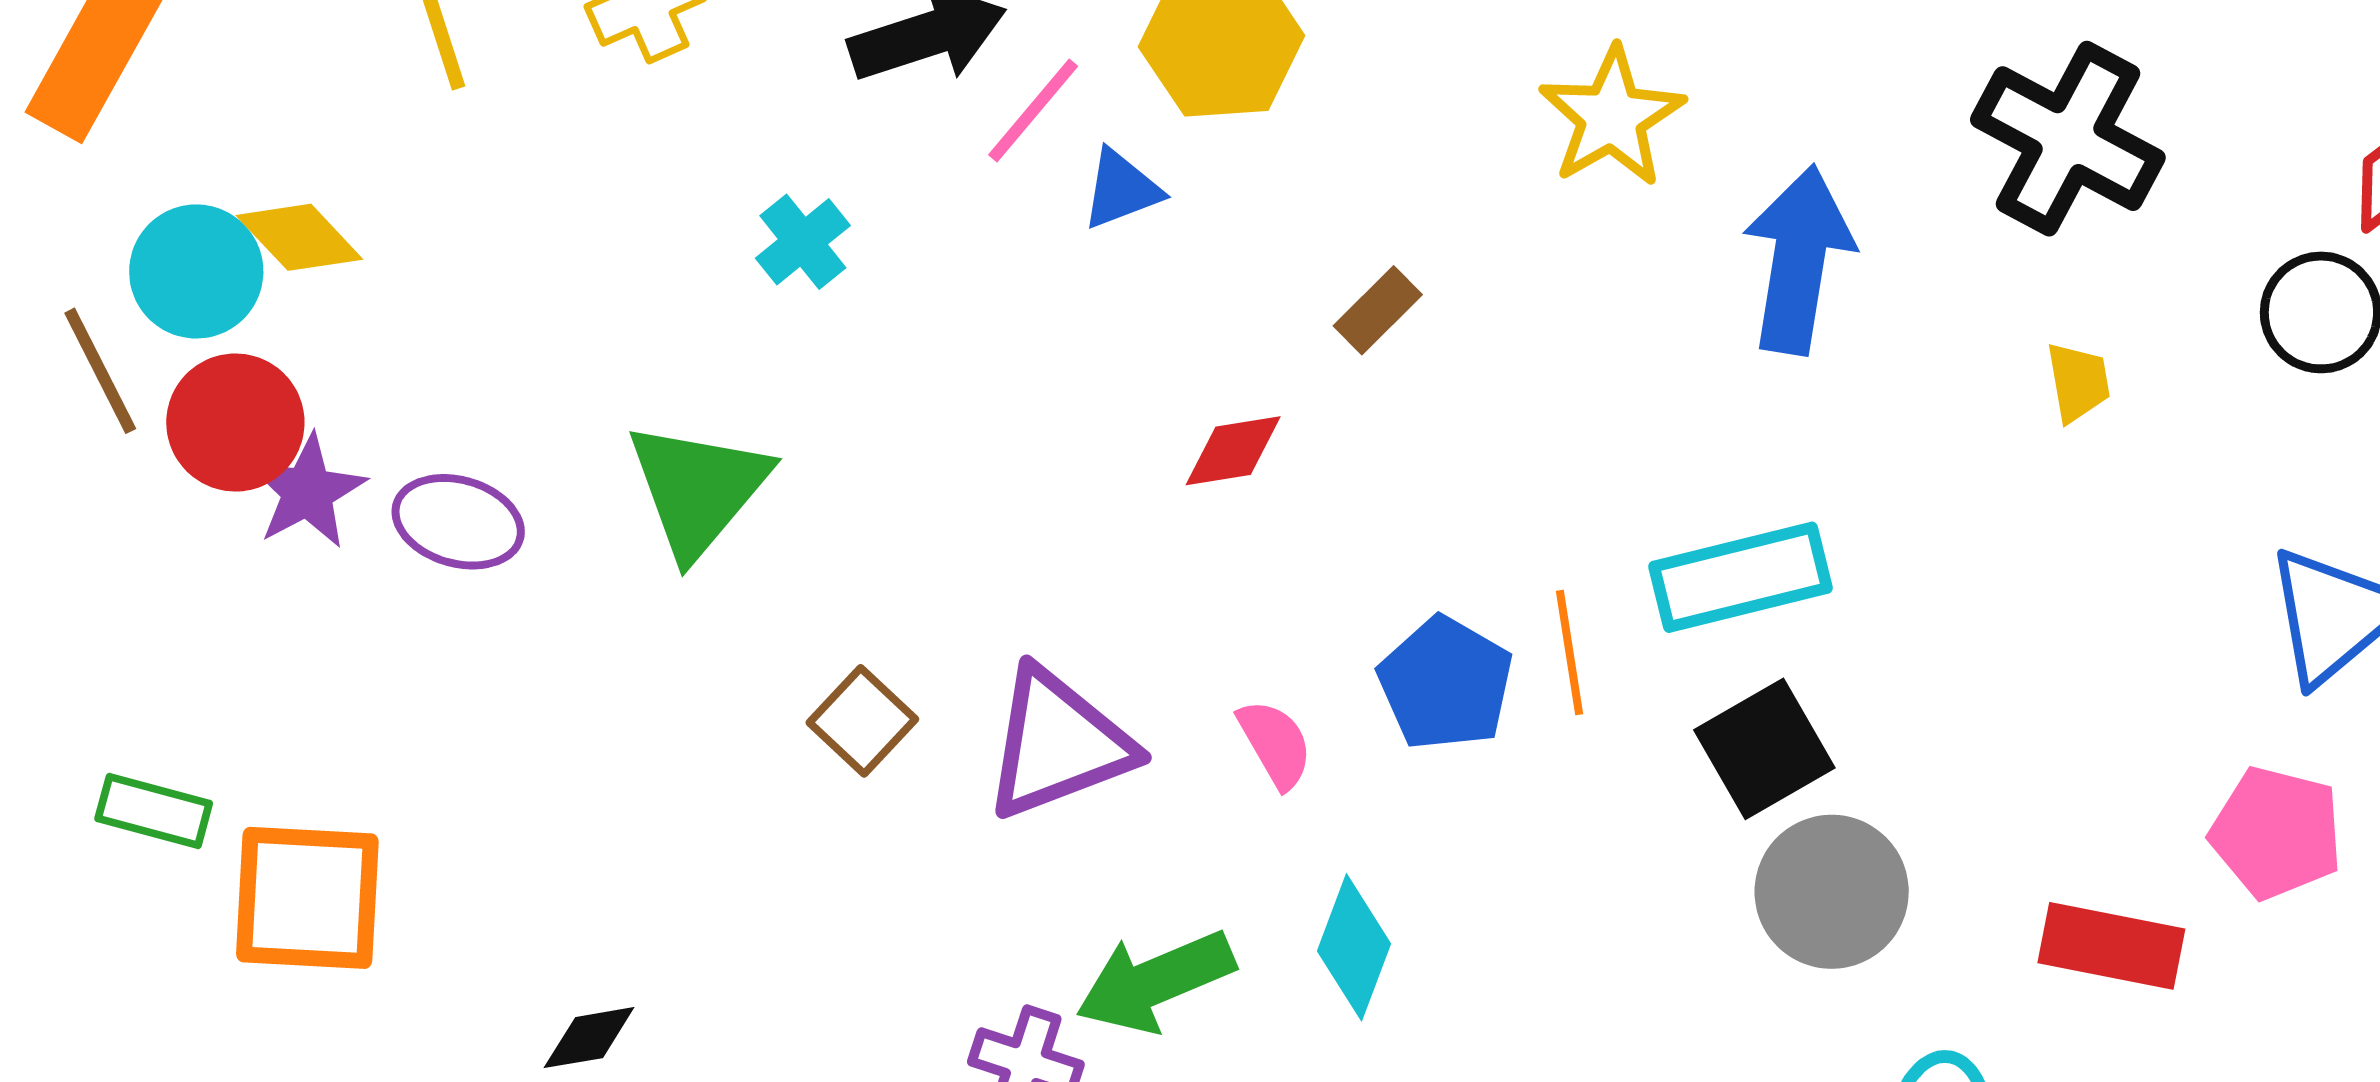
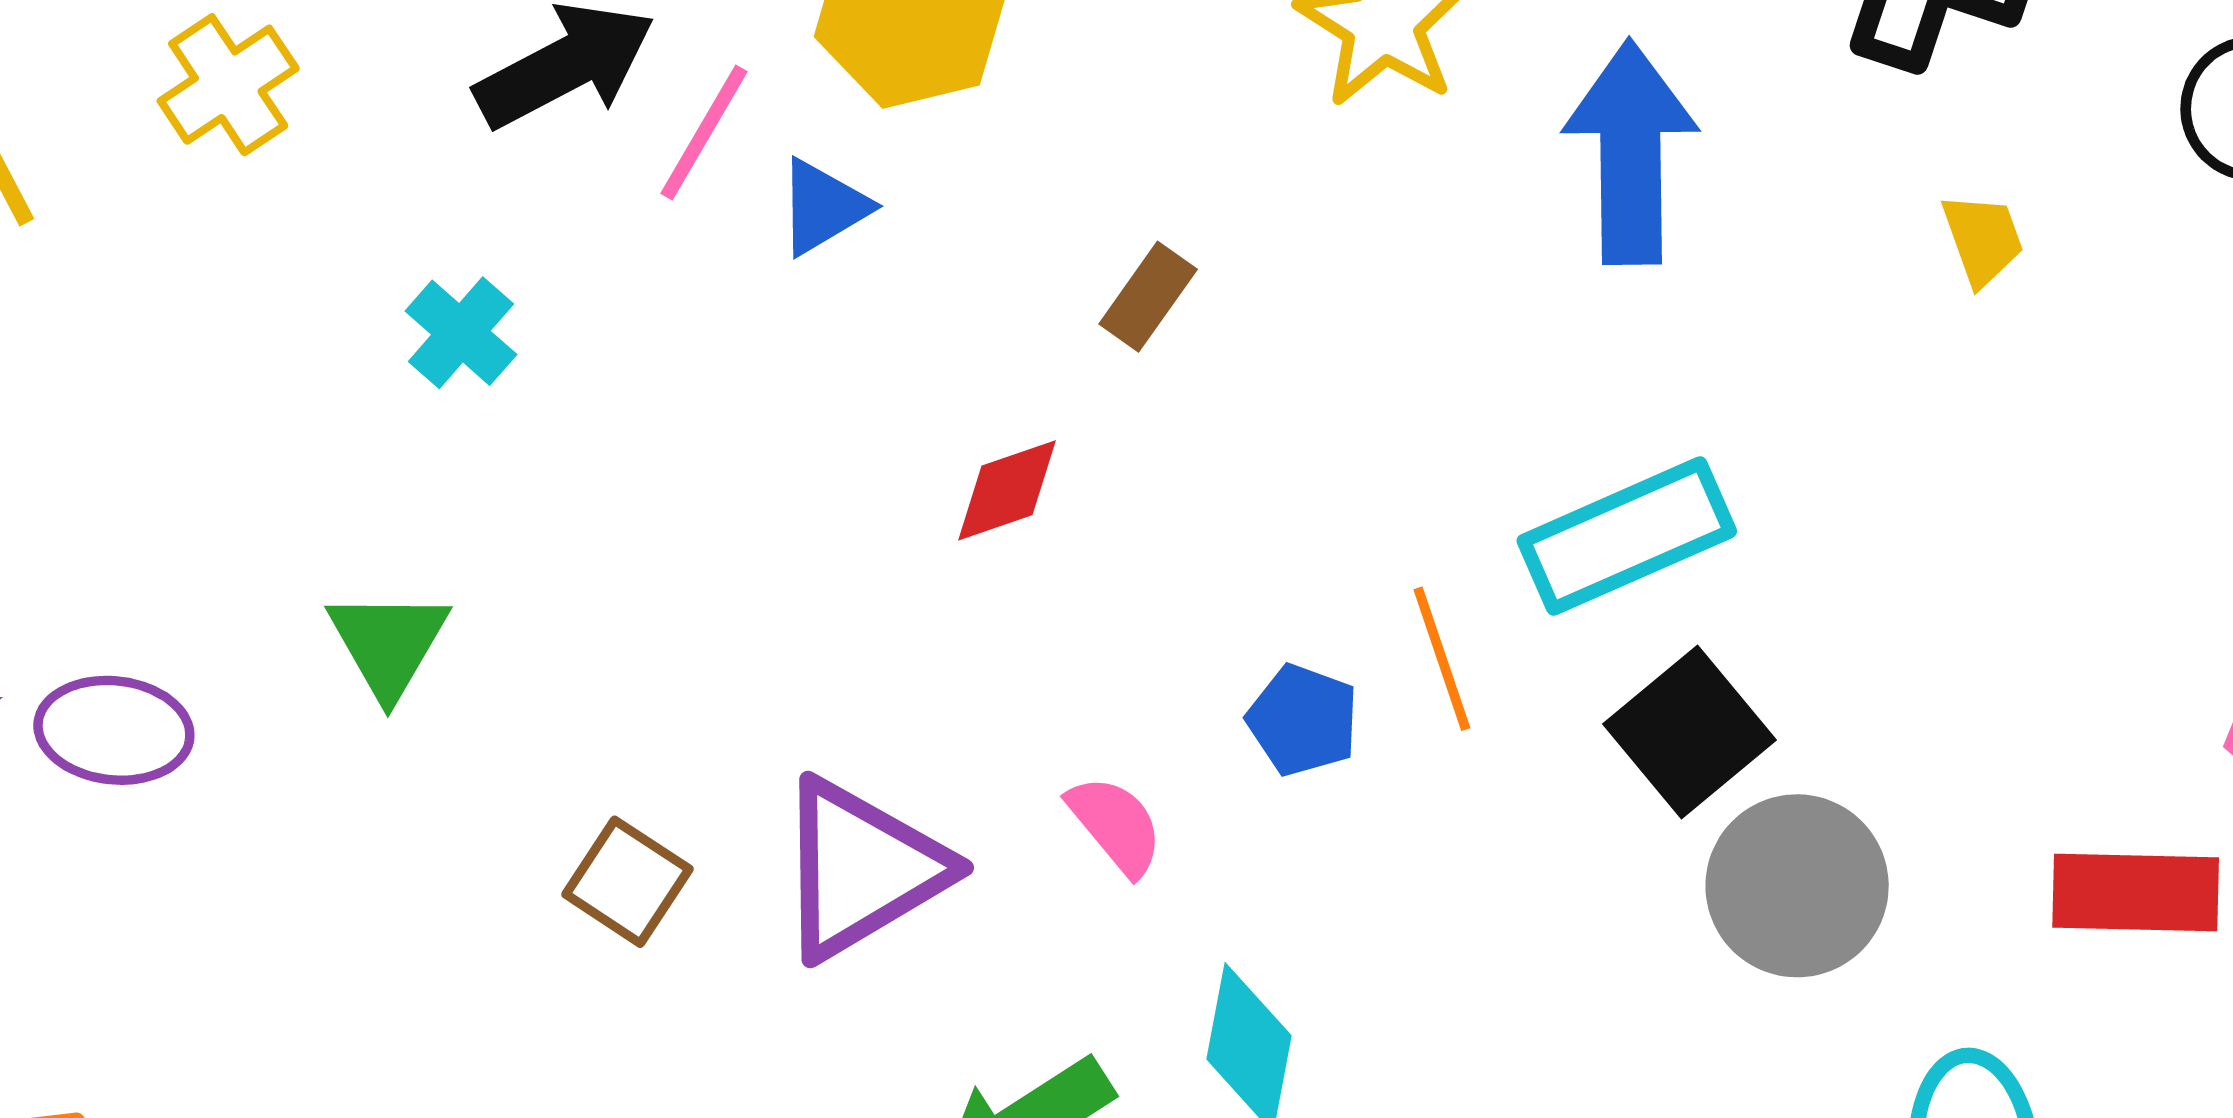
green triangle: (698, 489) -> (388, 644), size x0.7
blue pentagon: (1446, 684) -> (1303, 720), size x0.7

